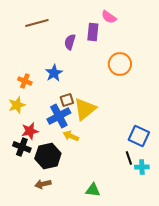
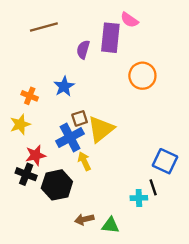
purple rectangle: (93, 32) -> (110, 38), size x1.4
yellow arrow: (71, 136) -> (84, 161), turned 42
cyan cross: (142, 167) -> (139, 198), moved
brown arrow: (43, 184) -> (84, 219), moved

